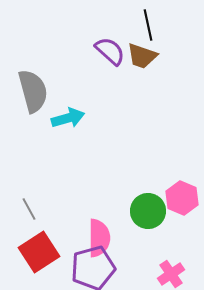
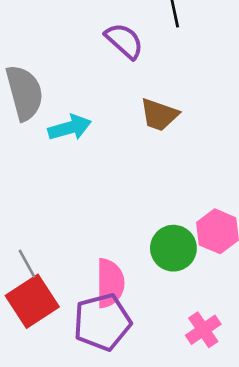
brown trapezoid: (142, 56) -> (159, 115), moved
gray line: (29, 209) -> (27, 264), moved

